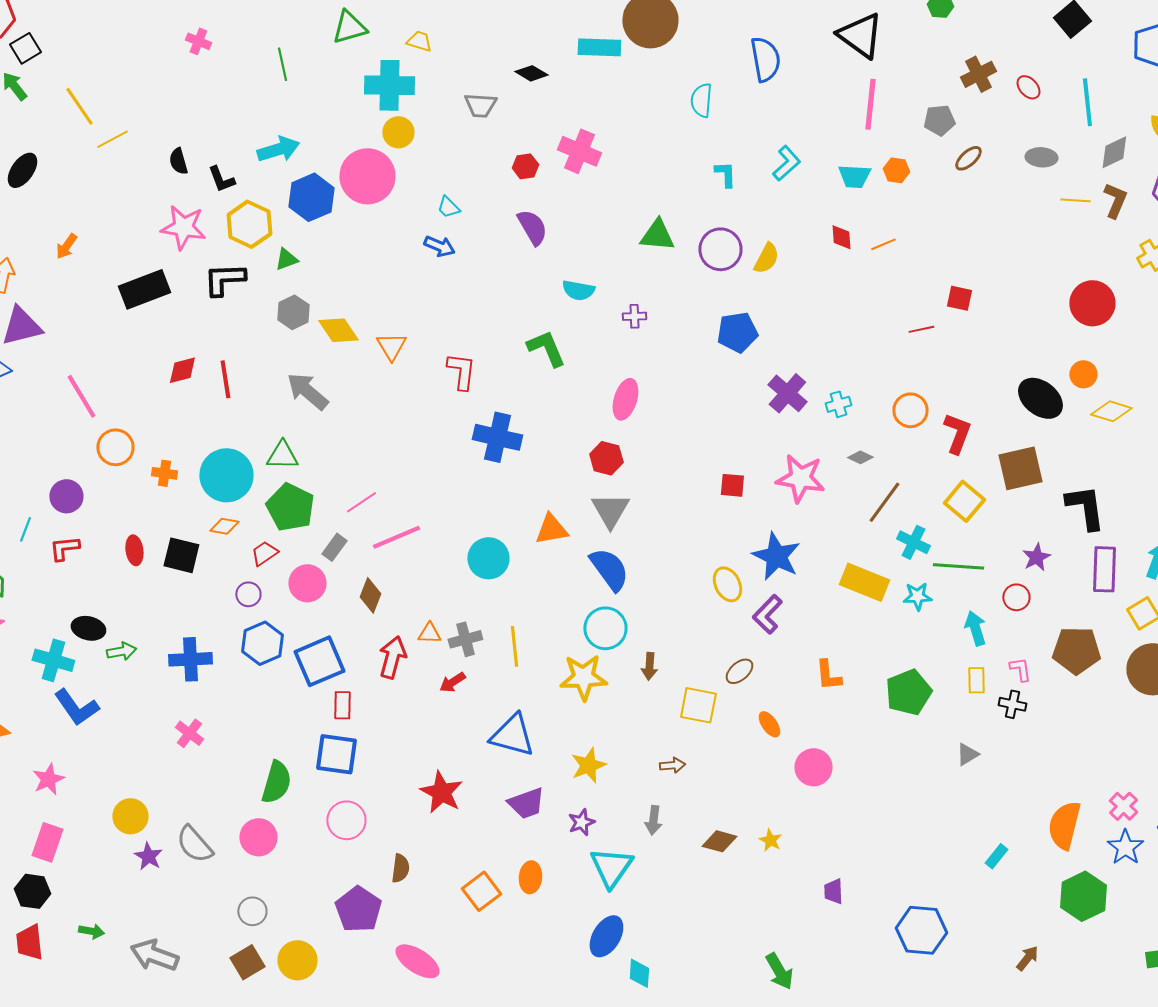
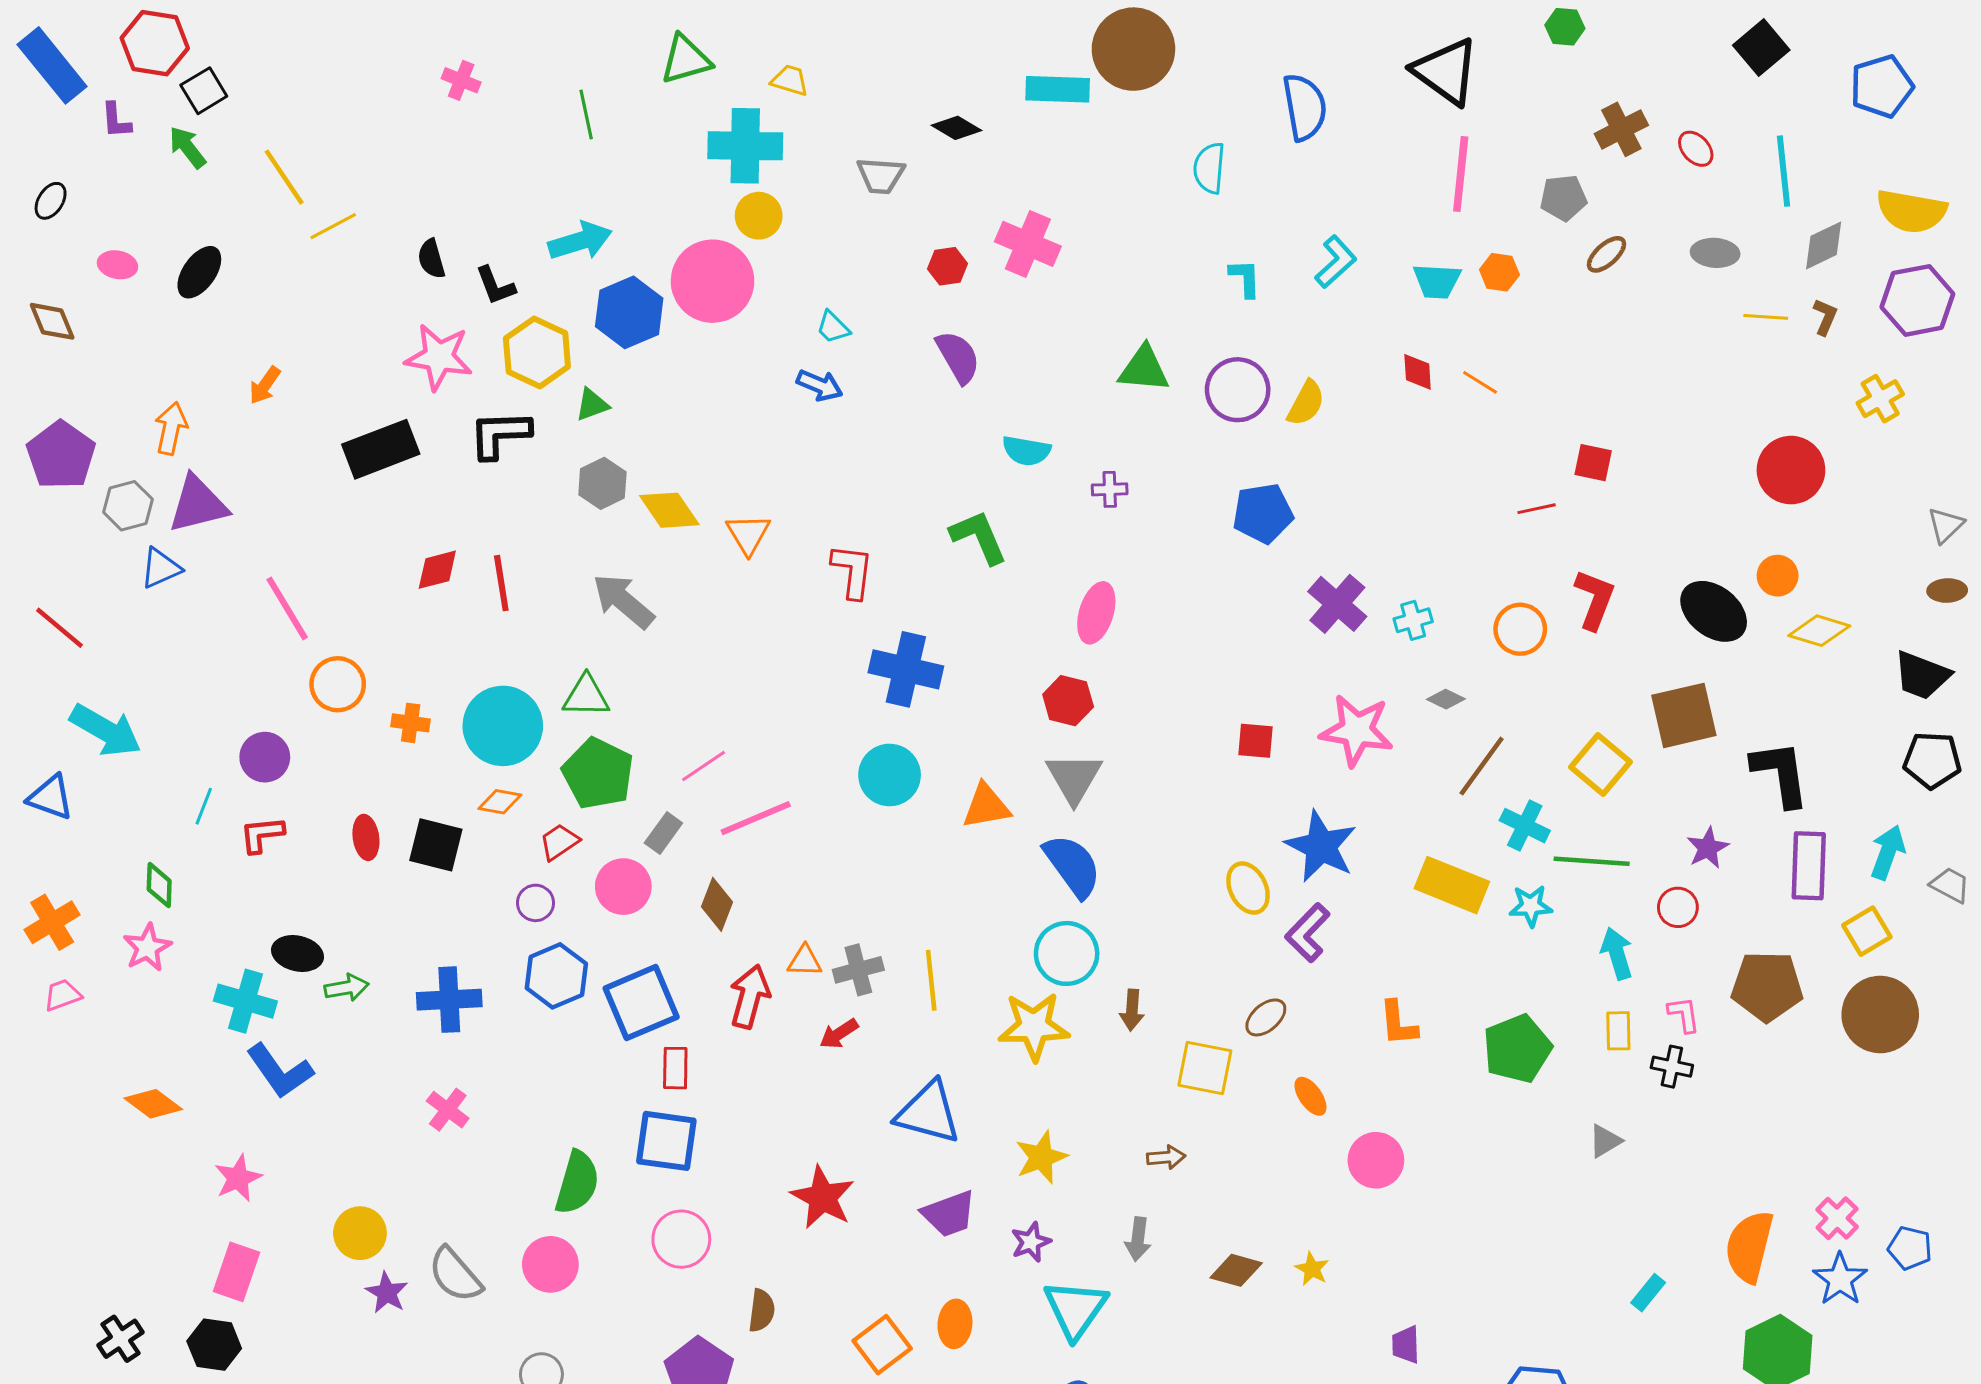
brown L-shape: (1115, 200) -> (1825, 317), size x0.7
orange line: (883, 244) -> (1480, 382), turned 55
red L-shape: (957, 433) -> (1595, 599), moved
cyan circle: (488, 558) -> (890, 775), moved

